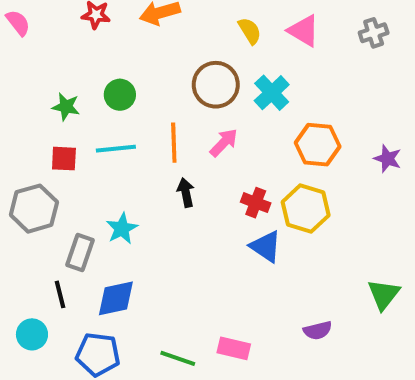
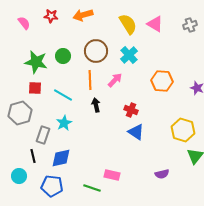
pink semicircle: (18, 23) -> (24, 23), moved
yellow semicircle: (250, 31) -> (128, 24), size x1.5
brown circle: (216, 85) -> (96, 51), moved
cyan cross: (272, 93) -> (129, 55), moved
green star: (66, 107) -> (36, 62), size x1.6
cyan line: (116, 149) -> (63, 95), moved, turned 36
yellow hexagon: (306, 209) -> (183, 130), moved
pink rectangle: (234, 348) -> (112, 175), moved

